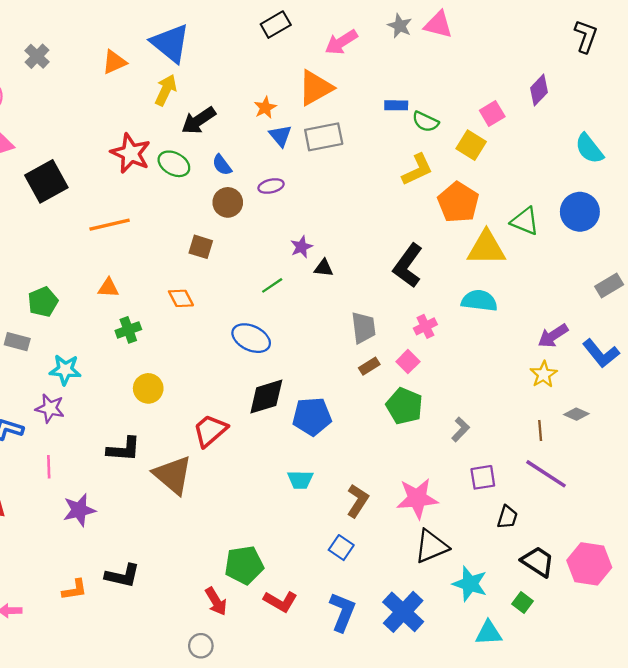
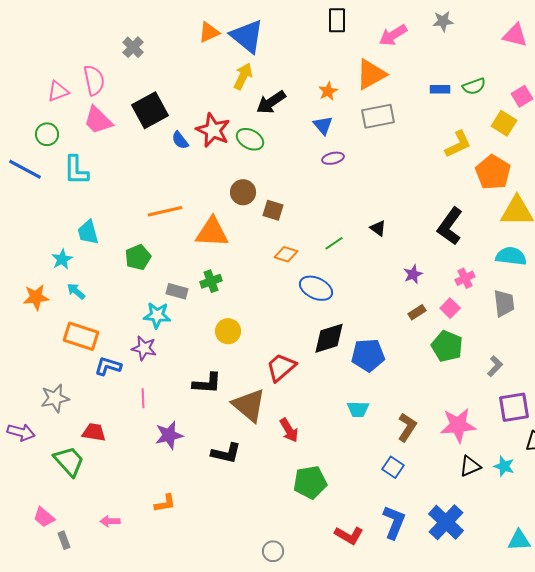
black rectangle: (276, 25) -> (337, 20), turned -60
pink triangle: (438, 25) -> (515, 35), moved
gray star: (400, 26) -> (443, 21), turned -30
orange triangle: (114, 62) -> (209, 32), moved
green semicircle: (425, 122) -> (474, 86), moved, turned -45
blue triangle: (280, 136) -> (323, 125), moved
blue semicircle: (222, 165) -> (180, 140), moved
black square: (46, 181) -> (150, 110), moved
brown circle: (228, 202) -> (243, 192), moved
orange line: (110, 225) -> (165, 211), moved
purple star: (301, 247) -> (413, 274), moved
black triangle: (324, 268) -> (378, 228), turned 30
orange triangle: (108, 288) -> (212, 232), moved, size x1.8
orange diamond: (181, 298) -> (286, 254), moved, turned -45
gray trapezoid: (363, 328) -> (504, 303), moved
gray rectangle: (17, 342) -> (177, 291), moved
purple square: (483, 477) -> (514, 407), size x1.4
black triangle: (431, 546) -> (470, 466), size x0.7
black L-shape: (122, 576) -> (226, 453), moved
cyan star: (470, 584) -> (504, 466), moved, size x0.7
red arrow: (216, 601) -> (289, 430), moved
red L-shape: (280, 601) -> (349, 535), moved

